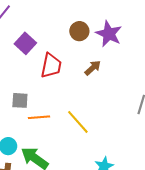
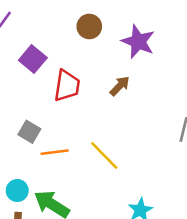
brown circle: (79, 31) -> (89, 26), moved
gray square: (20, 100) -> (29, 132), turned 30

